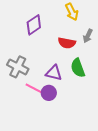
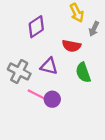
gray arrow: (88, 36) -> (94, 29), moved
purple triangle: (54, 73) -> (49, 66), moved

